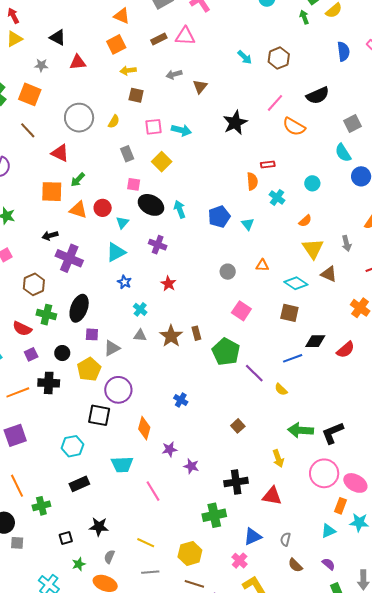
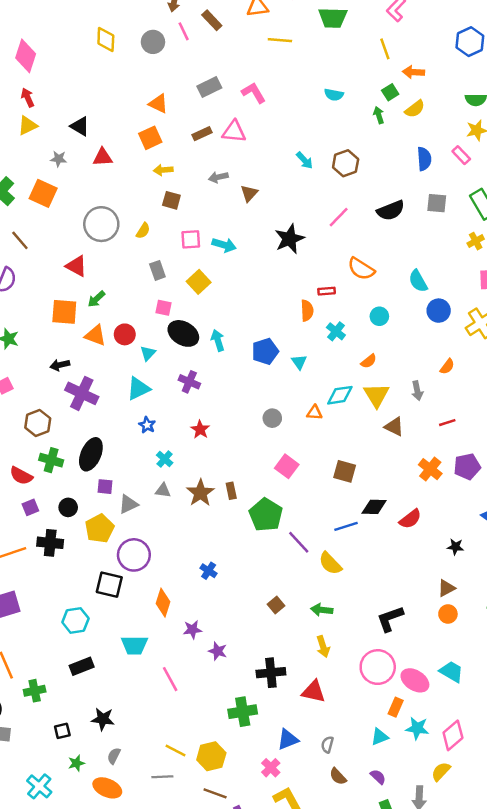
gray square: (352, 123) -> (437, 203), moved, turned 30
orange semicircle: (294, 127) -> (361, 269), moved
brown line: (28, 130) -> (20, 240), moved
cyan diamond: (296, 283) -> (340, 395), moved, turned -45
yellow semicircle: (281, 389) -> (330, 563), size x1.5
green arrow: (301, 430) -> (322, 610), moved, size x0.7
yellow line: (146, 543) -> (176, 750), moved

